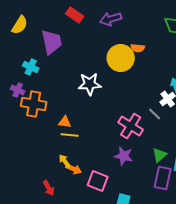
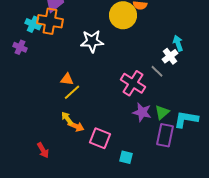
orange cross: (34, 104) -> (50, 21), moved
yellow line: (70, 135) -> (72, 92), turned -48
purple star: (124, 156) -> (142, 112), moved
red arrow: (49, 188) -> (43, 150), moved

